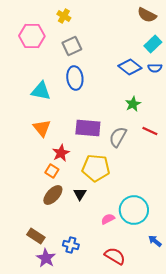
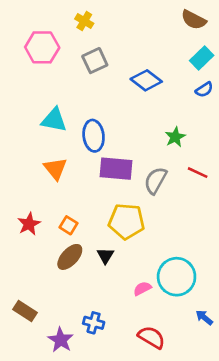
blue diamond: (130, 67) -> (146, 80), moved
blue semicircle: (155, 68) -> (204, 90), turned -32
blue ellipse: (75, 78) -> (94, 136), moved
red star: (61, 153) -> (29, 224), moved
brown rectangle: (36, 236) -> (25, 311), moved

